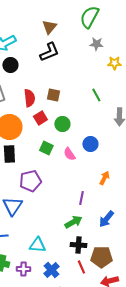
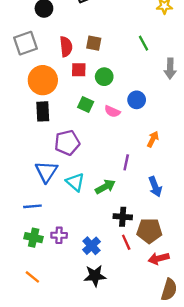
red square: (40, 118) -> (79, 70), turned 32
pink semicircle: (69, 154) -> (112, 111), turned -32
blue arrow: (106, 219) -> (155, 187), turned -60
green arrow: (73, 222) -> (105, 187), moved
cyan triangle: (37, 245) -> (75, 182), moved, turned 36
purple cross: (23, 269) -> (59, 235), moved

